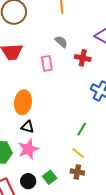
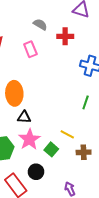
green line: (82, 129) -> (86, 102), moved
yellow line: (78, 153) -> (67, 134), moved
green square: (50, 177) -> (51, 149), moved

